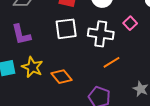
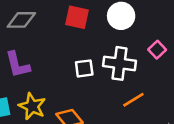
white square: (66, 29) -> (84, 68), moved, size x0.7

